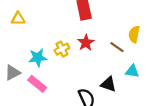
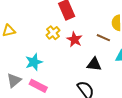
yellow cross: (62, 49) -> (53, 33), moved
black triangle: (108, 84) -> (94, 64), moved

